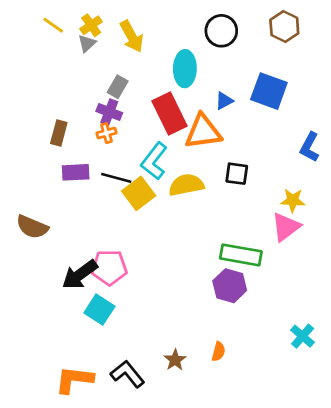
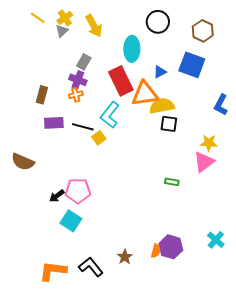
brown hexagon: (284, 27) -> (203, 31), moved
yellow semicircle: (186, 185) -> (162, 106), moved
yellow square: (139, 193) -> (99, 138), size x0.6
green rectangle: (241, 255) -> (172, 182), size x0.5
black arrow: (80, 275) -> (57, 196), size x0.6
purple hexagon: (230, 286) -> (171, 247), moved

